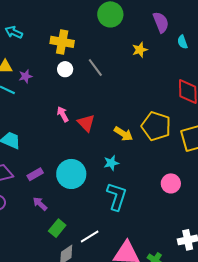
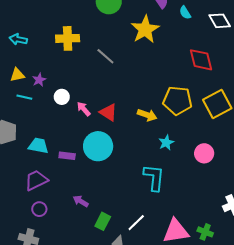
yellow star: (140, 50) -> (145, 29), size x1.8
white circle: (65, 69) -> (62, 97), moved
cyan star: (111, 163) -> (166, 143), moved
purple rectangle: (35, 174) -> (67, 156), moved, turned 49
cyan circle: (71, 174) -> (98, 146), moved

